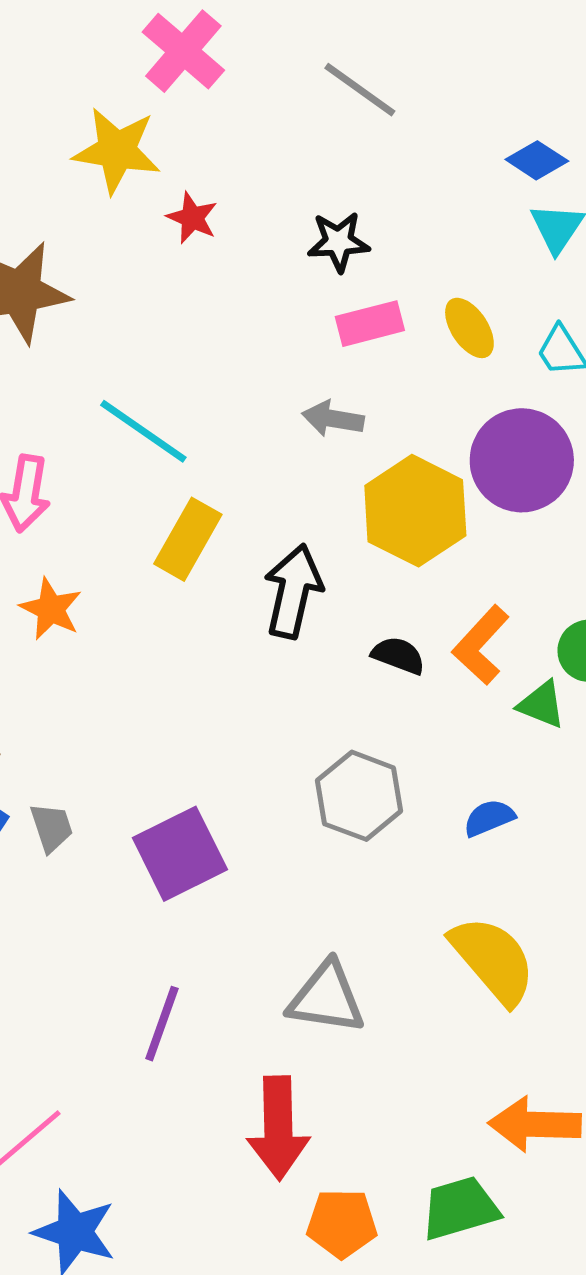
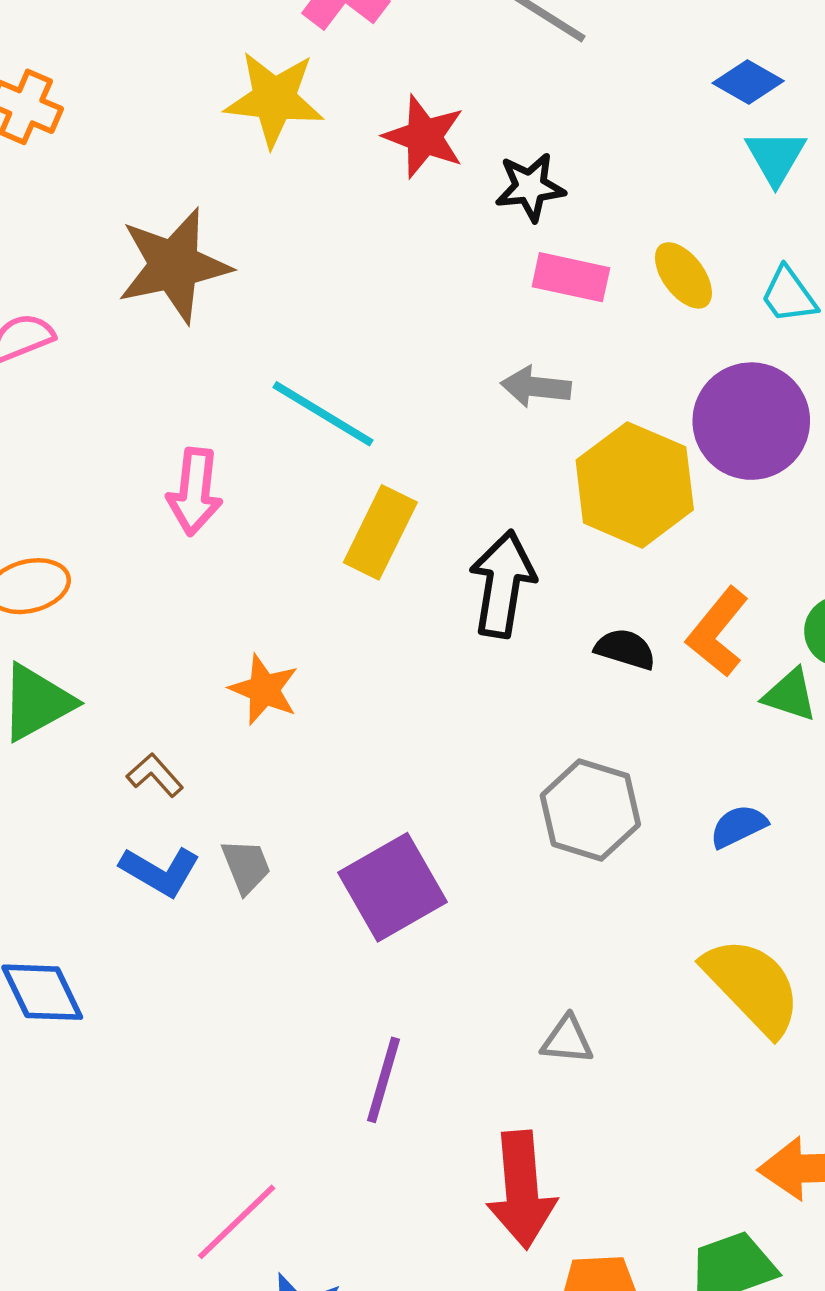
red star: (192, 218) -> (424, 137), moved, size x1.4
pink rectangle: (370, 324) -> (571, 277), turned 30
orange star: (51, 609) -> (264, 689), moved
gray triangle: (326, 998) -> (567, 1040), size x0.6

